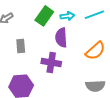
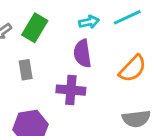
green rectangle: (44, 16) -> (35, 28), moved

